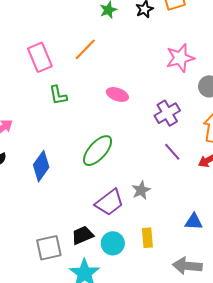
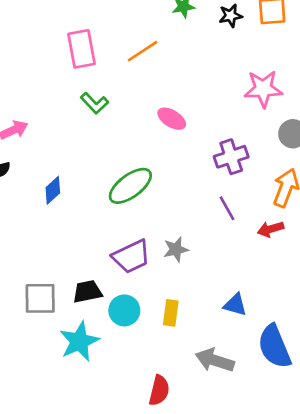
green L-shape: (58, 95) -> (94, 103), turned -45
blue diamond: (41, 166) -> (53, 190), size x0.7

